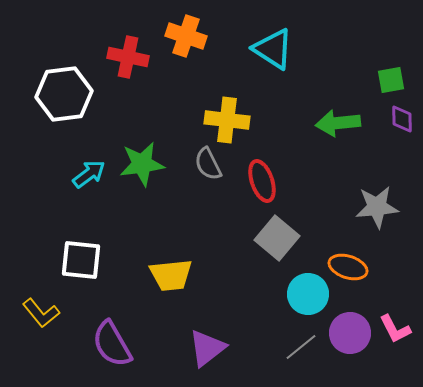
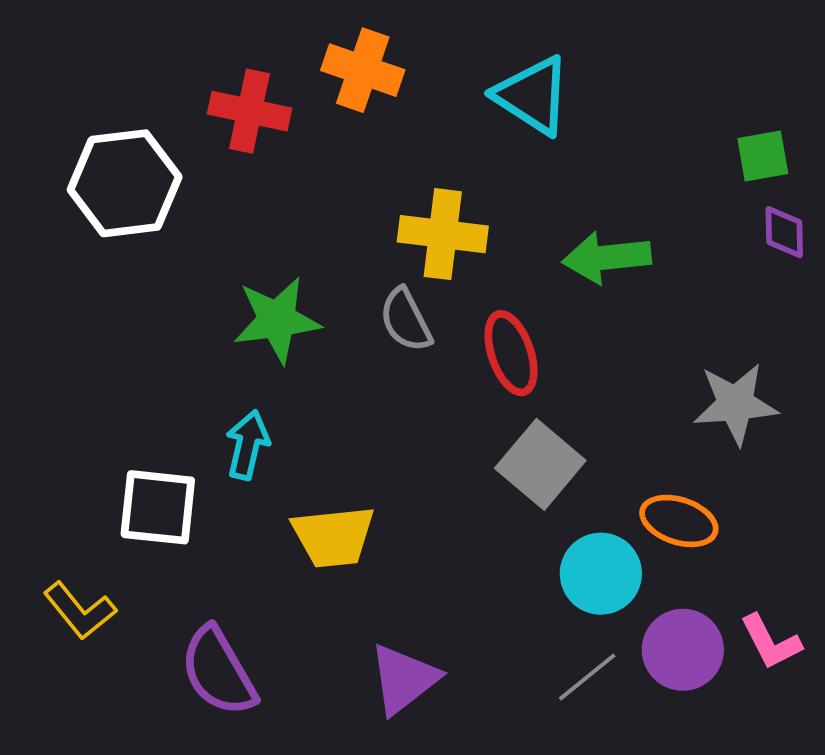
green arrow: (338, 123) -> (607, 257), moved
cyan arrow: (89, 174) -> (248, 445), moved, turned -40

